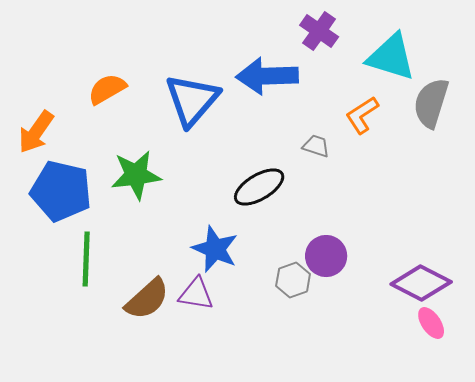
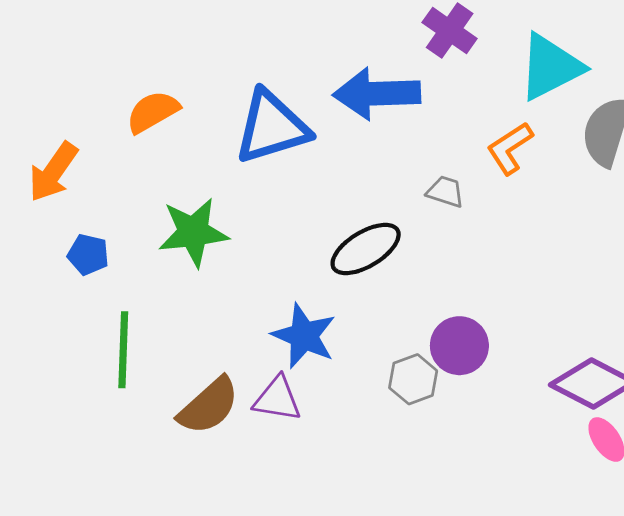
cyan triangle: (391, 57) -> (550, 67), turned -44
blue triangle: (192, 100) -> (272, 127), turned 32
blue pentagon: (61, 191) -> (88, 255), size x0.5

